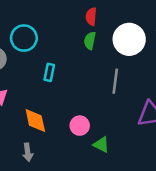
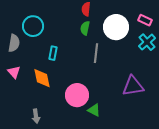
gray line: (115, 81) -> (96, 53), moved
orange diamond: (35, 121) -> (42, 78), moved
pink circle: (80, 126) -> (77, 95), size x1.5

